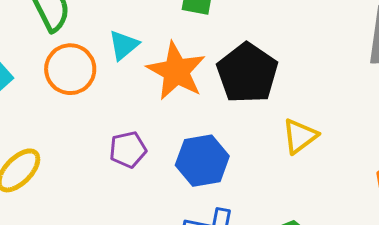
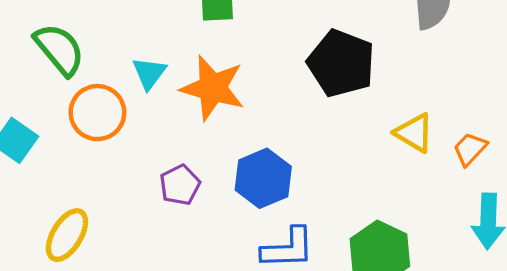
black pentagon: (247, 73) -> (341, 63), moved
yellow triangle: (300, 136) -> (414, 133), moved, turned -39

